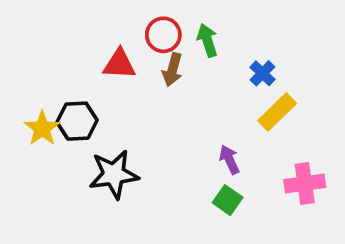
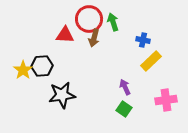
red circle: (163, 35) -> (89, 19), size x1.4
blue cross: (262, 73) -> (143, 40), turned -32

